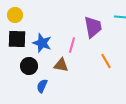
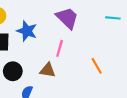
purple trapezoid: (93, 27) -> (67, 18), moved, turned -35
blue star: (42, 43) -> (27, 31), moved

